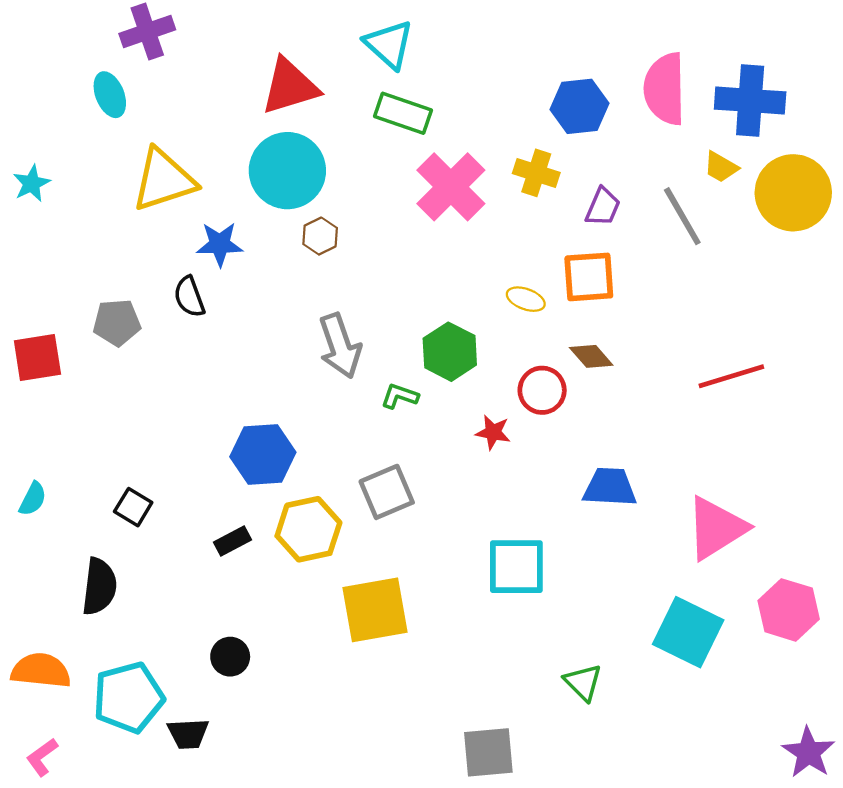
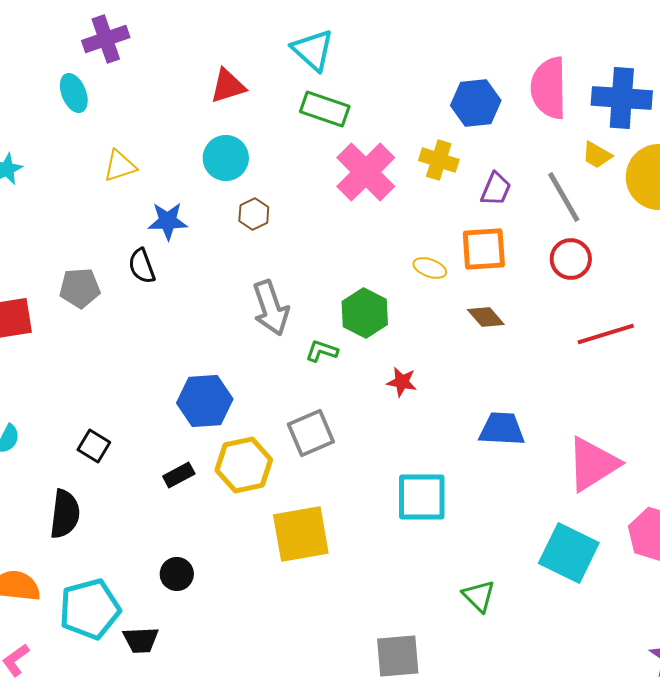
red triangle: (290, 86) -> (228, 86), size x0.7
cyan circle: (287, 171) -> (226, 158), size x0.7
yellow triangle: (164, 180) -> (120, 166), size x0.6
red circle: (542, 390) -> (571, 259), moved

